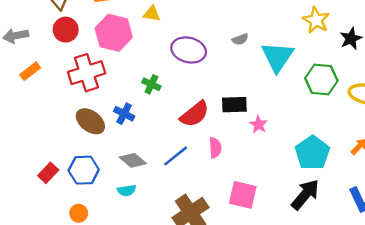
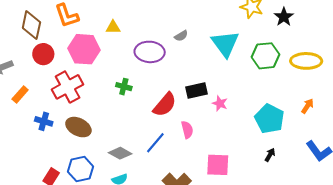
gray semicircle: (240, 39) -> (181, 36), moved
blue cross: (124, 114) -> (44, 121), moved
black arrow: (305, 195) -> (270, 155), size x0.5

